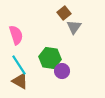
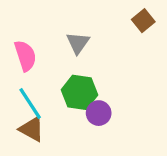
brown square: (64, 13) -> (143, 21), moved
gray triangle: (74, 27) -> (78, 43), moved

